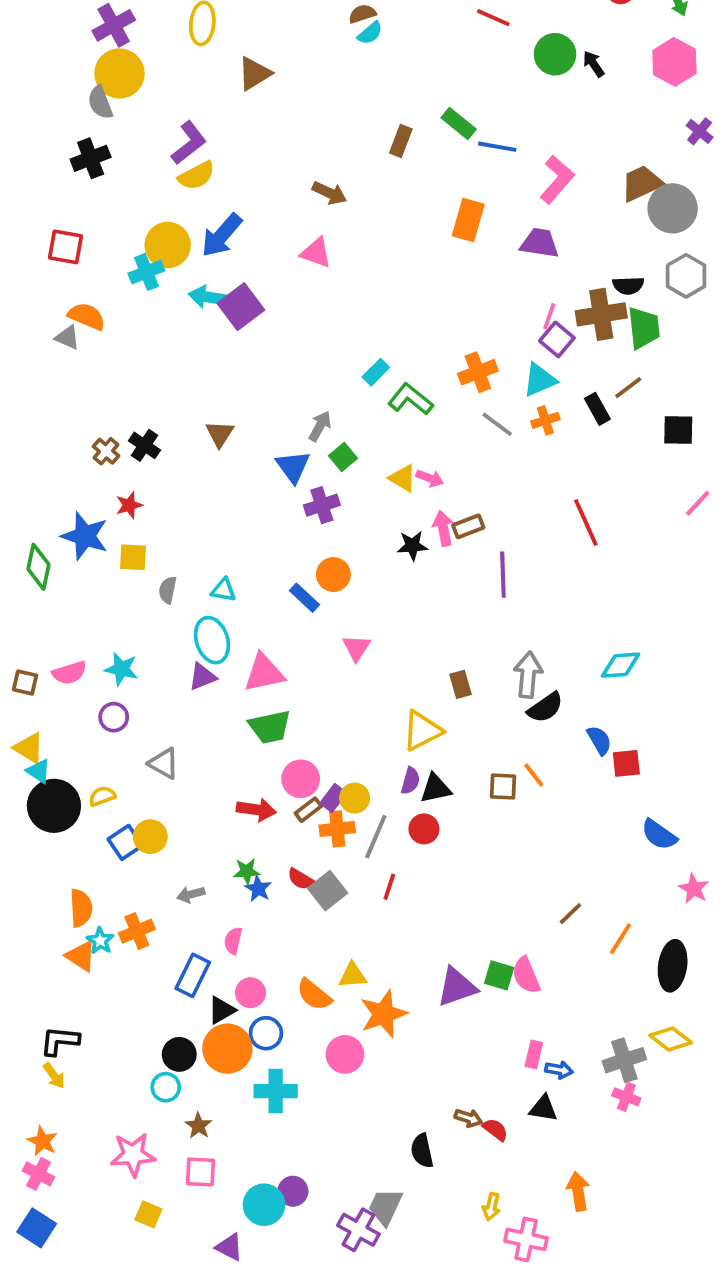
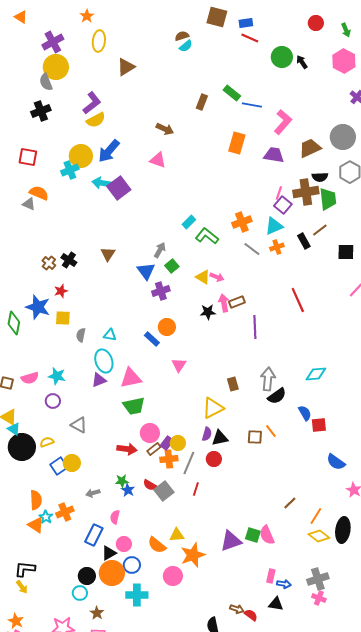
brown trapezoid: (642, 183) -> (310, 148), moved
yellow diamond: (671, 1039) -> (319, 536), moved

